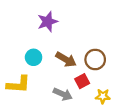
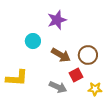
purple star: (48, 22) -> (57, 20), moved
cyan circle: (34, 57) -> (33, 41), moved

